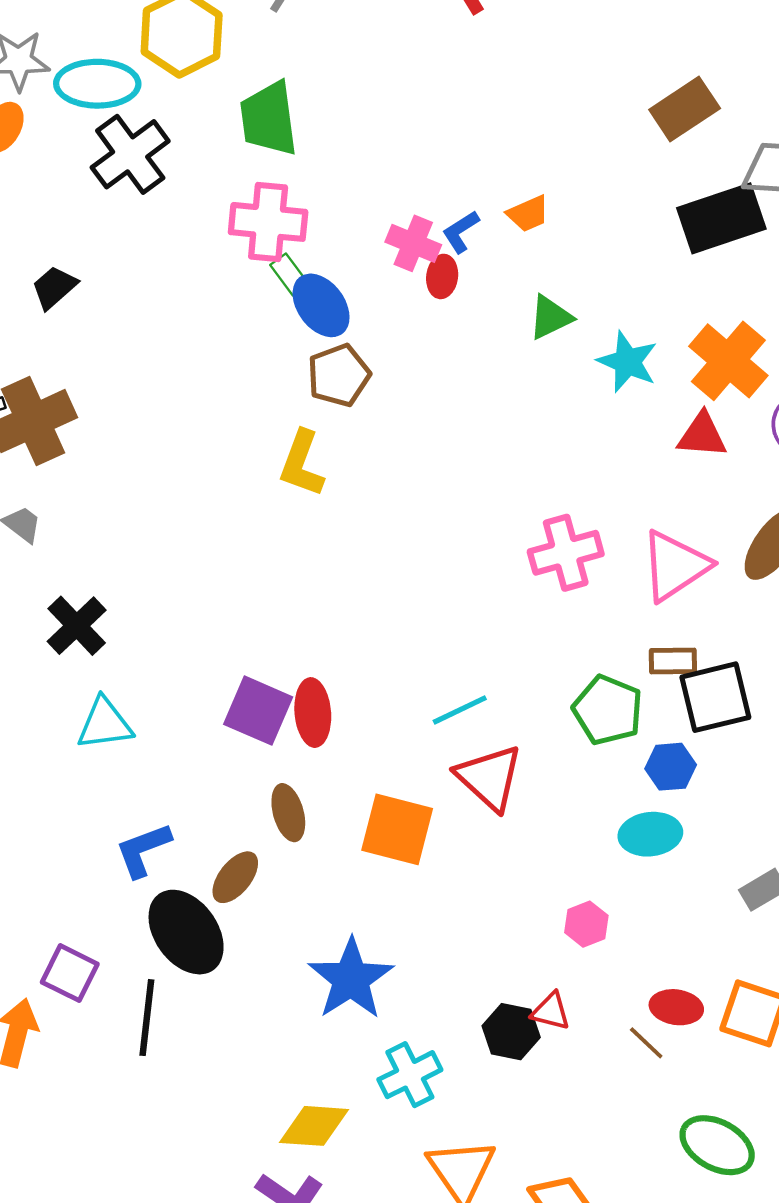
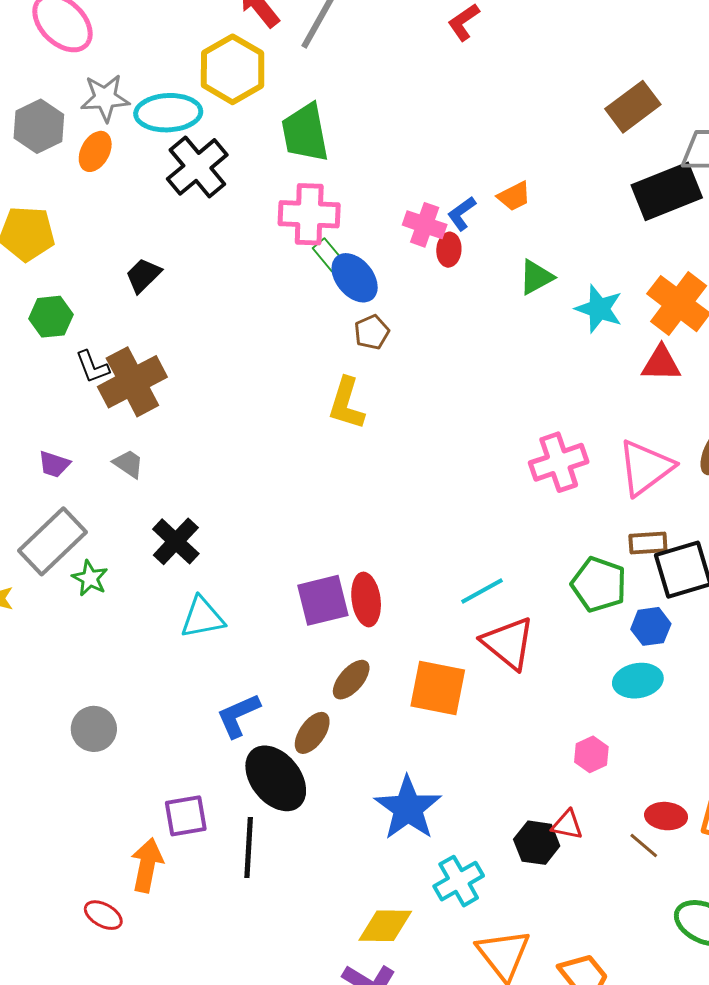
brown pentagon: (339, 375) -> (372, 332), size x0.7
purple square: (258, 711) -> (323, 600), turned -34
brown ellipse: (288, 813) -> (351, 680), turned 60
purple square: (70, 973) -> (186, 816), turned -33

